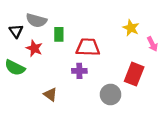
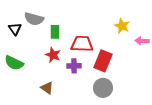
pink arrow: (152, 44) -> (142, 41), turned 120
red star: (34, 48) -> (53, 55), moved
red rectangle: (134, 74) -> (103, 61), moved

